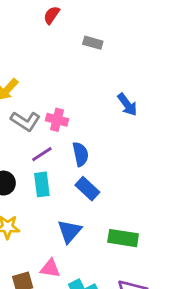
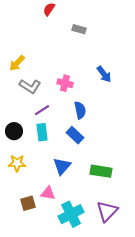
pink cross: (57, 120) -> (65, 83), moved
blue semicircle: (80, 154) -> (80, 110), moved

